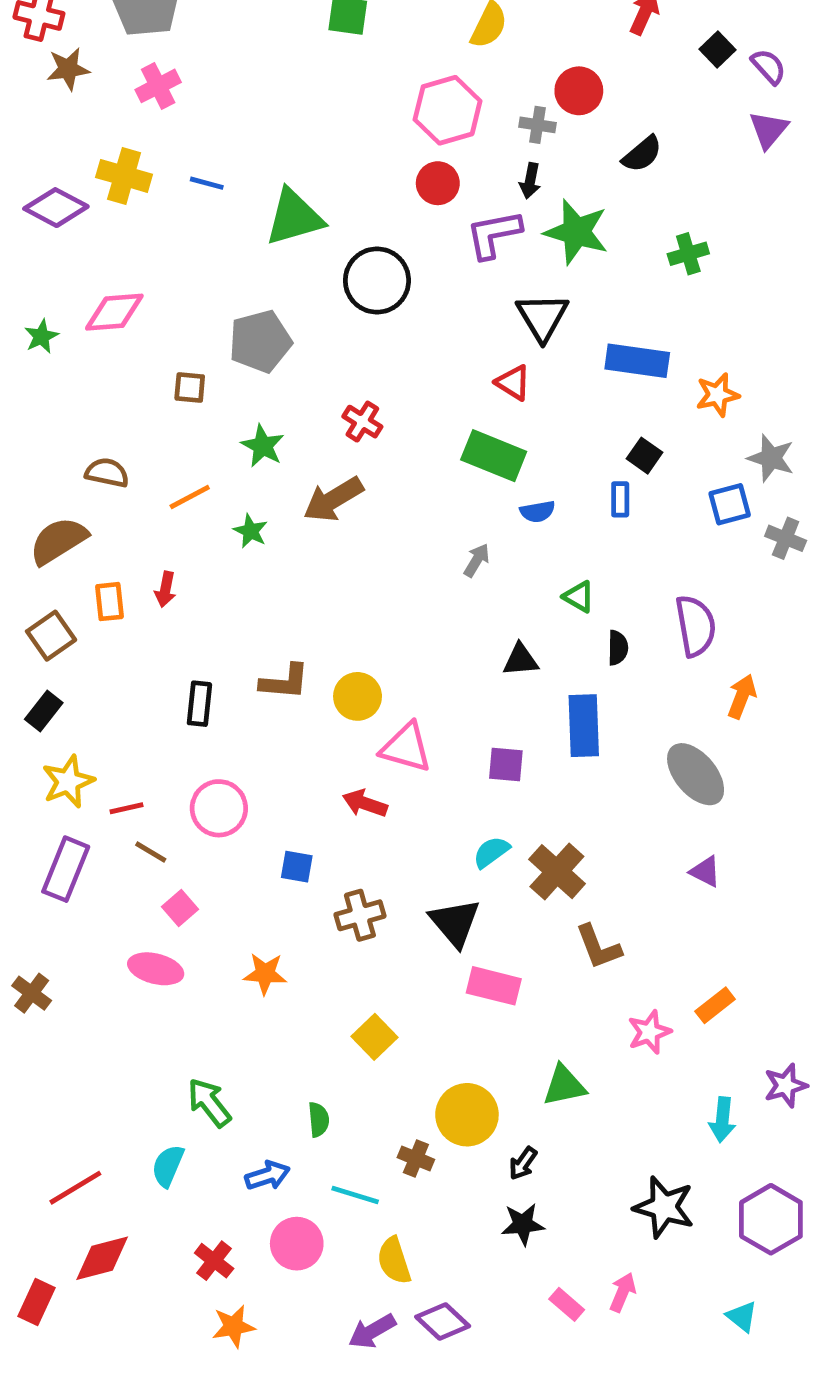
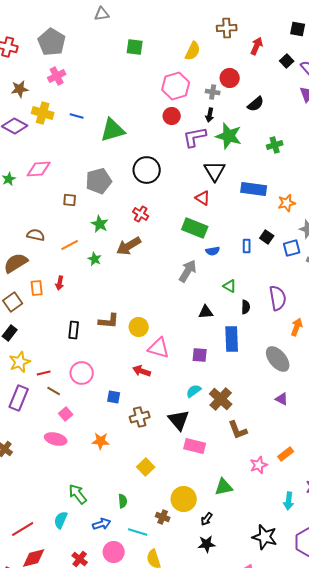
brown star: (68, 69) -> (20, 89), moved
black circle: (377, 281) -> (147, 170), moved
black square: (645, 456) -> (267, 237), moved
gray arrow: (477, 560) -> (188, 271), size x1.6

